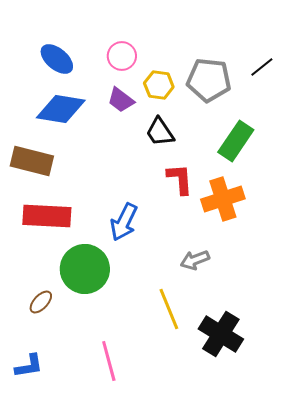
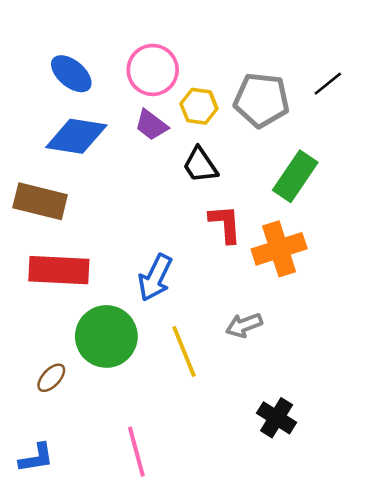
pink circle: (122, 56) -> (153, 70), size x1.4
yellow line: (169, 309) -> (184, 351), moved
black cross: (221, 334) -> (277, 418), size x0.7

